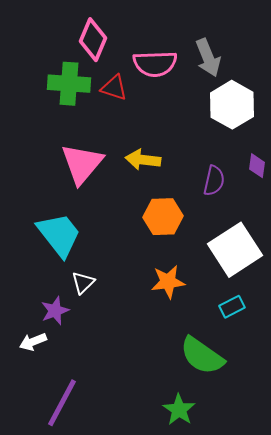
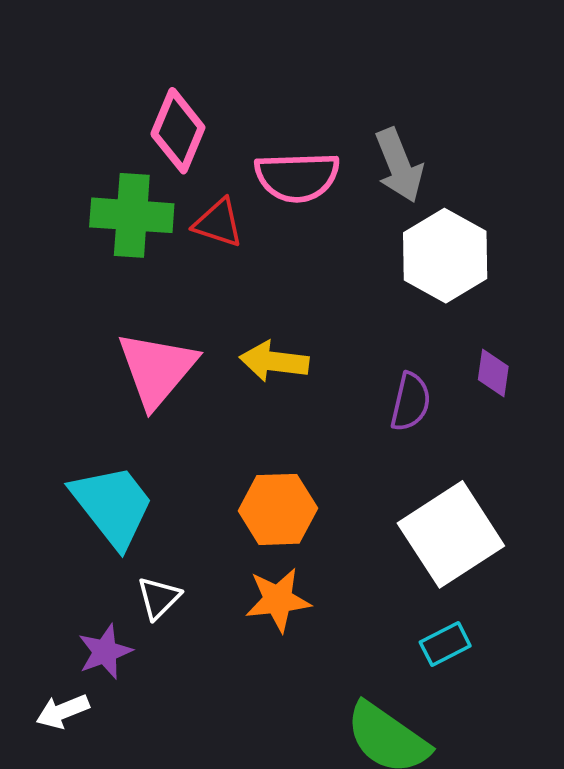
orange hexagon: (163, 217) -> (278, 509), moved
orange star: (168, 282) -> (278, 600), moved

